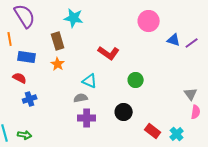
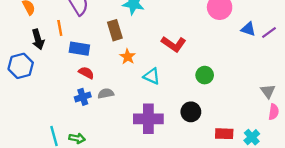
orange star: (58, 64) -> (128, 57), moved
red semicircle: (20, 78) -> (86, 73), moved
gray semicircle: (81, 98) -> (106, 93), moved
purple cross: (87, 118) -> (148, 119), size x1.4
red rectangle: (153, 131) -> (224, 134), turned -35

